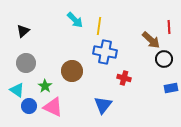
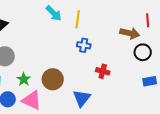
brown arrow: (151, 40) -> (130, 33), turned -30
blue cross: (105, 52) -> (84, 45), size x0.6
brown circle: (72, 71) -> (53, 79), moved

